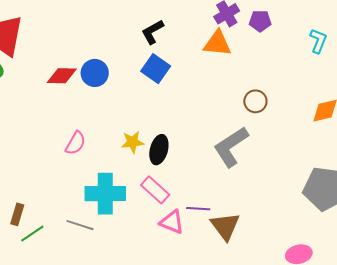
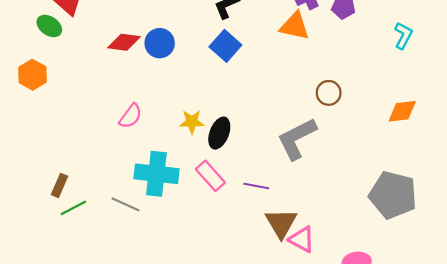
purple line: (198, 209) -> (256, 186), moved
pink triangle: (172, 222) -> (302, 239), moved

